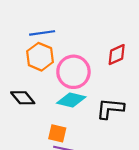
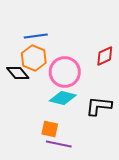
black diamond: (23, 98) -> (18, 73), moved

